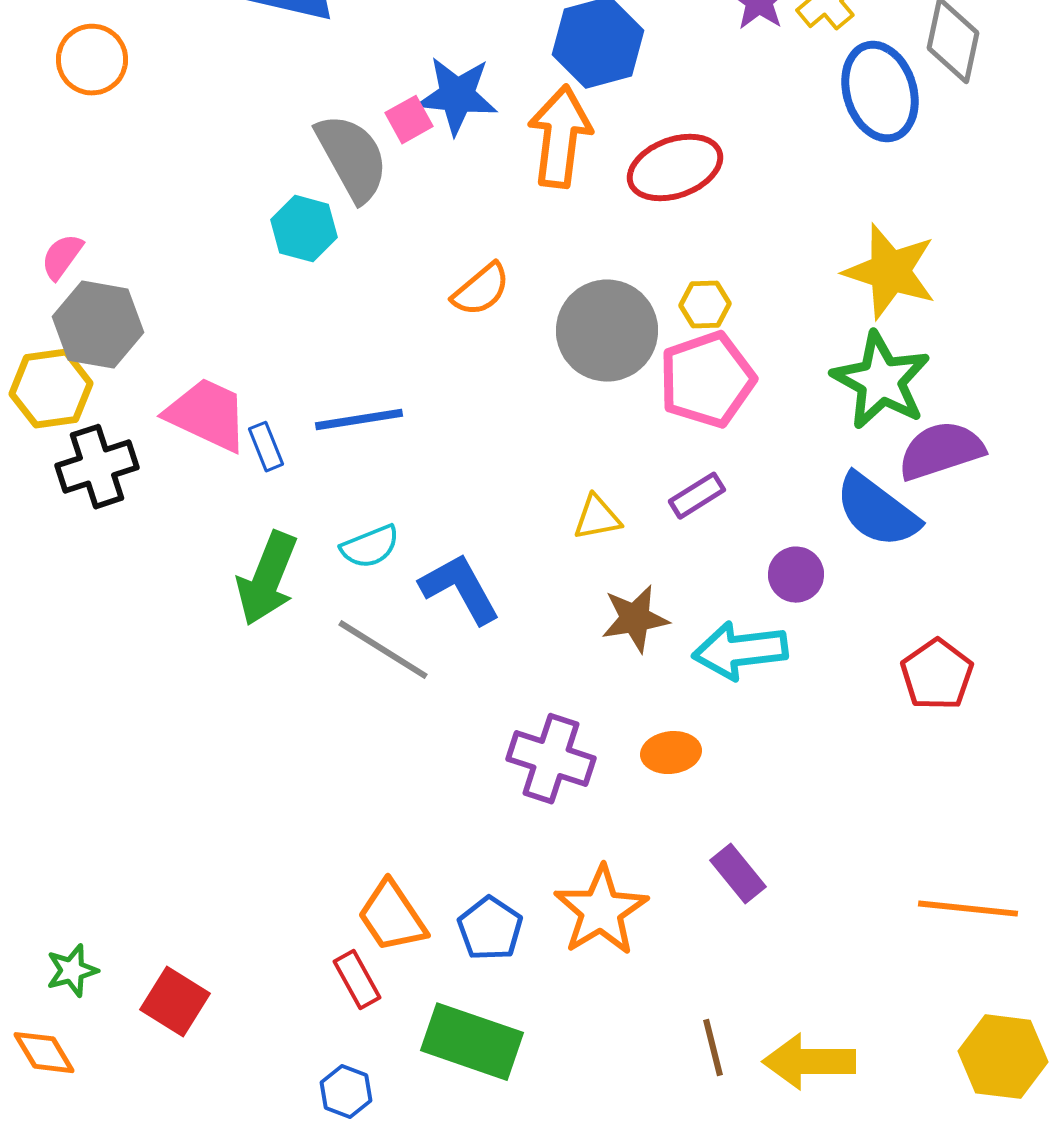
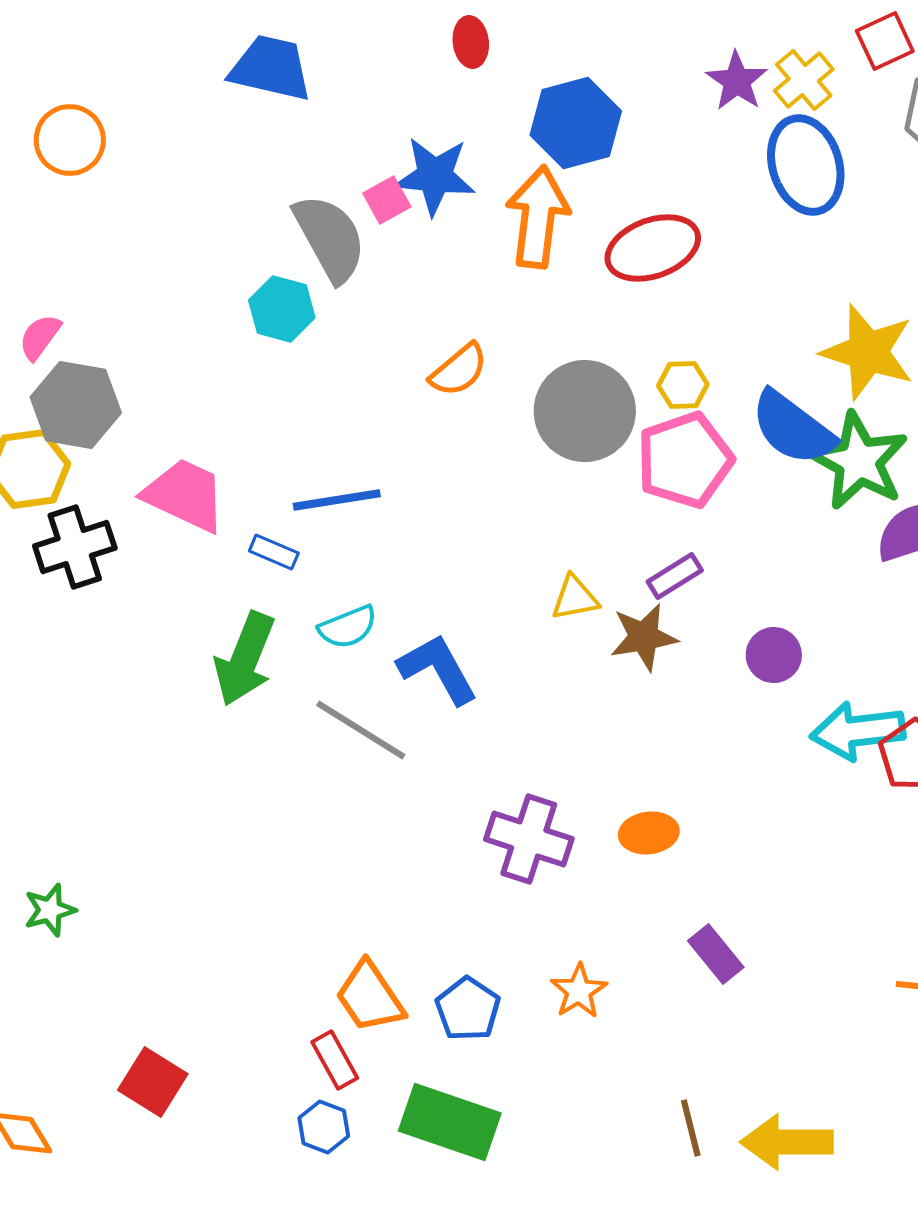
blue ellipse: (880, 92) -> (806, 165), moved
blue rectangle: (266, 447) -> (274, 552), moved, turned -45
blue semicircle: (877, 511) -> (793, 428), moved
brown star: (635, 619) -> (644, 637), moved
cyan arrow: (740, 651) -> (858, 731), moved
orange star: (601, 911) -> (579, 991), size x0.6
green star: (72, 971) -> (50, 910), moved
blue hexagon: (346, 1092) -> (324, 1127), moved

